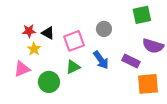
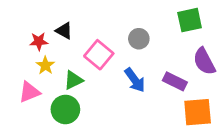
black triangle: (48, 33) -> (64, 31), moved
pink square: (74, 41) -> (99, 55), turned -30
purple semicircle: (153, 46) -> (204, 61), turned 45
green triangle: (73, 67) -> (73, 80), moved

